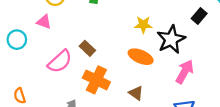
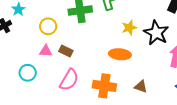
brown rectangle: (87, 48) -> (66, 51), moved
orange ellipse: (141, 57) -> (120, 54), moved

